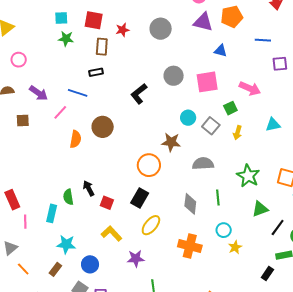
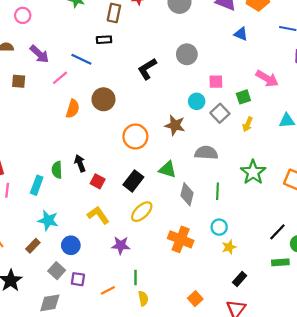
pink square: (207, 82) -> (216, 82), moved, size x0.6
orange circle: (149, 165) -> (135, 137), moved
green triangle: (260, 209) -> (168, 169), moved, turned 30
black rectangle: (267, 274) -> (240, 279), moved

